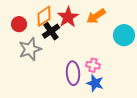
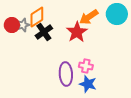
red star: (68, 17) -> (77, 32), moved
cyan circle: (124, 35) -> (117, 14), moved
gray star: (30, 49) -> (23, 25), moved, size x0.6

